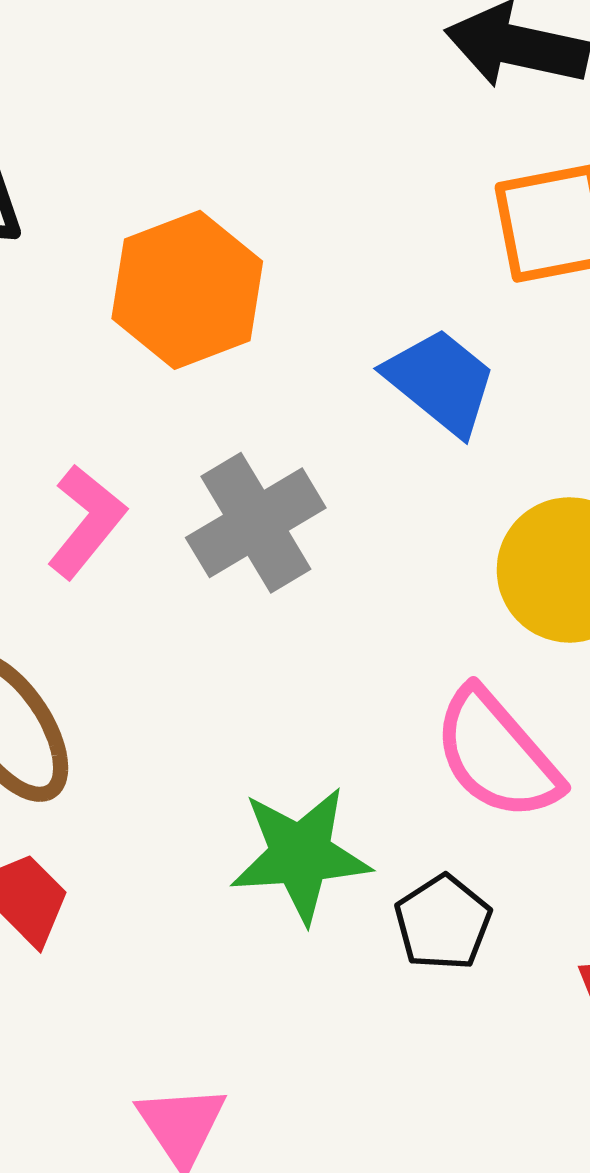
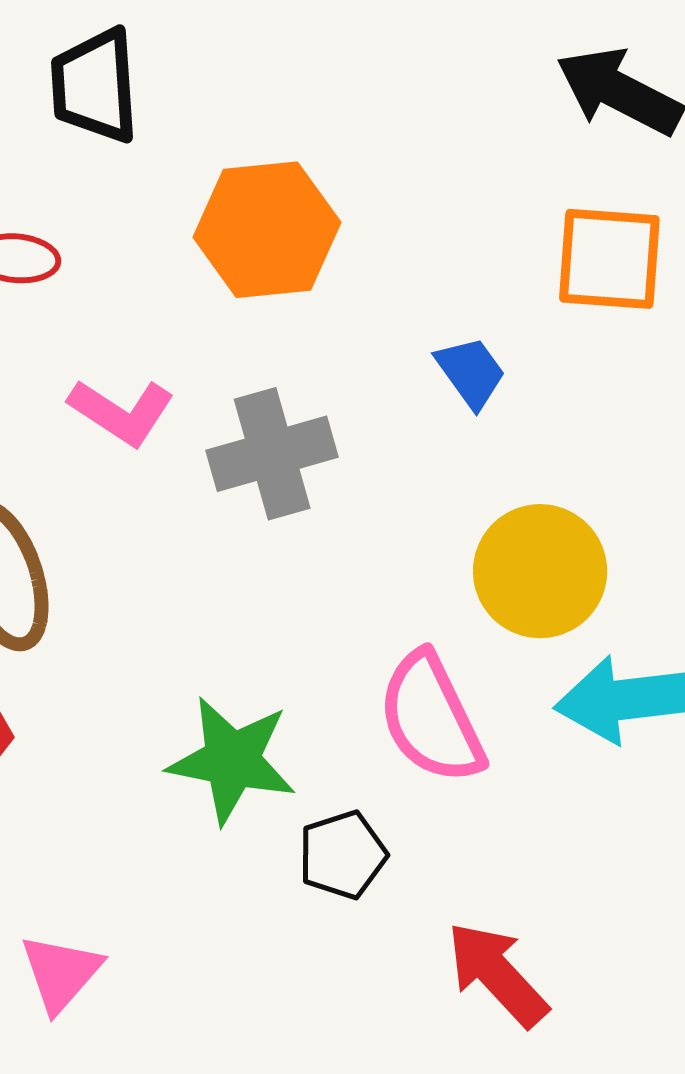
blue trapezoid: (441, 381) -> (471, 372), size x0.7
pink L-shape: (86, 521) -> (122, 412), turned 69

